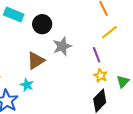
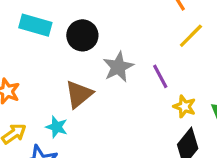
purple line: (97, 55) -> (160, 76), moved
cyan star: (27, 85) -> (57, 127), moved

